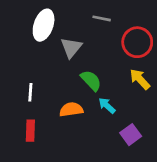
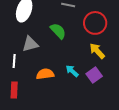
gray triangle: (71, 47) -> (30, 44), moved, turned 36
green semicircle: (91, 80) -> (58, 31), moved
purple square: (131, 135) -> (94, 75), moved

